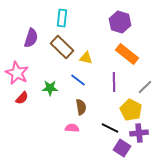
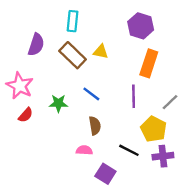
orange rectangle: (127, 54) -> (149, 63), turned 70
yellow triangle: (86, 58) -> (101, 52), moved
purple square: (122, 148) -> (105, 174), moved

